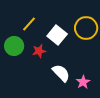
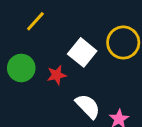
yellow line: (29, 24) -> (35, 21), moved

